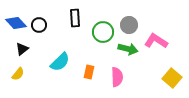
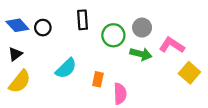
black triangle: (22, 49) -> (15, 54), moved
yellow semicircle: (18, 74) -> (20, 82), size x1.6
pink semicircle: (117, 77) -> (120, 94), moved
yellow square: (172, 78) -> (189, 73), moved

